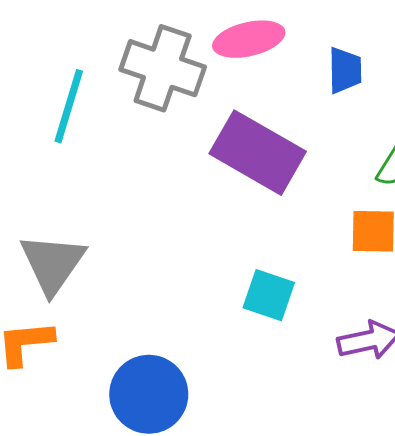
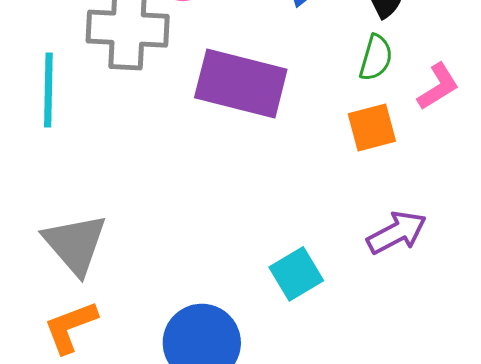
cyan square: (269, 295) -> (296, 274), moved, turned -34

